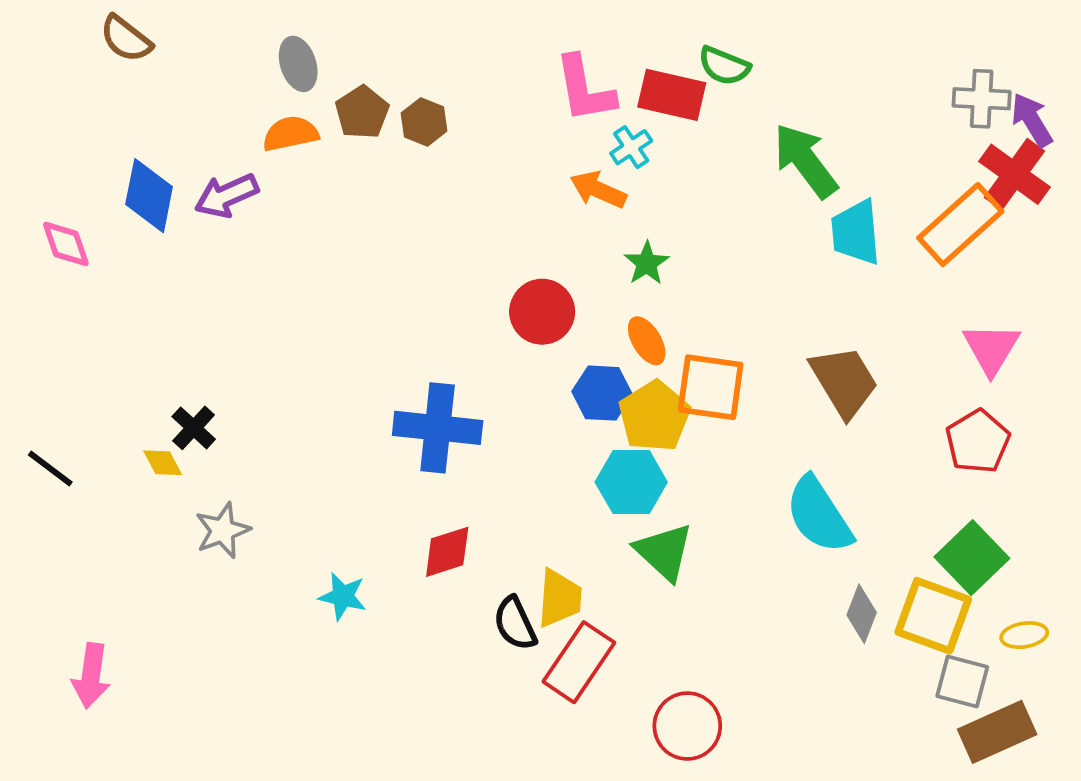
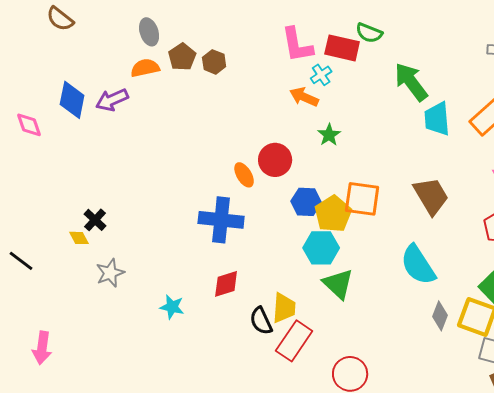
orange ellipse: (647, 341) -> (244, 175), moved
black line: (50, 469) -> (21, 261), moved

